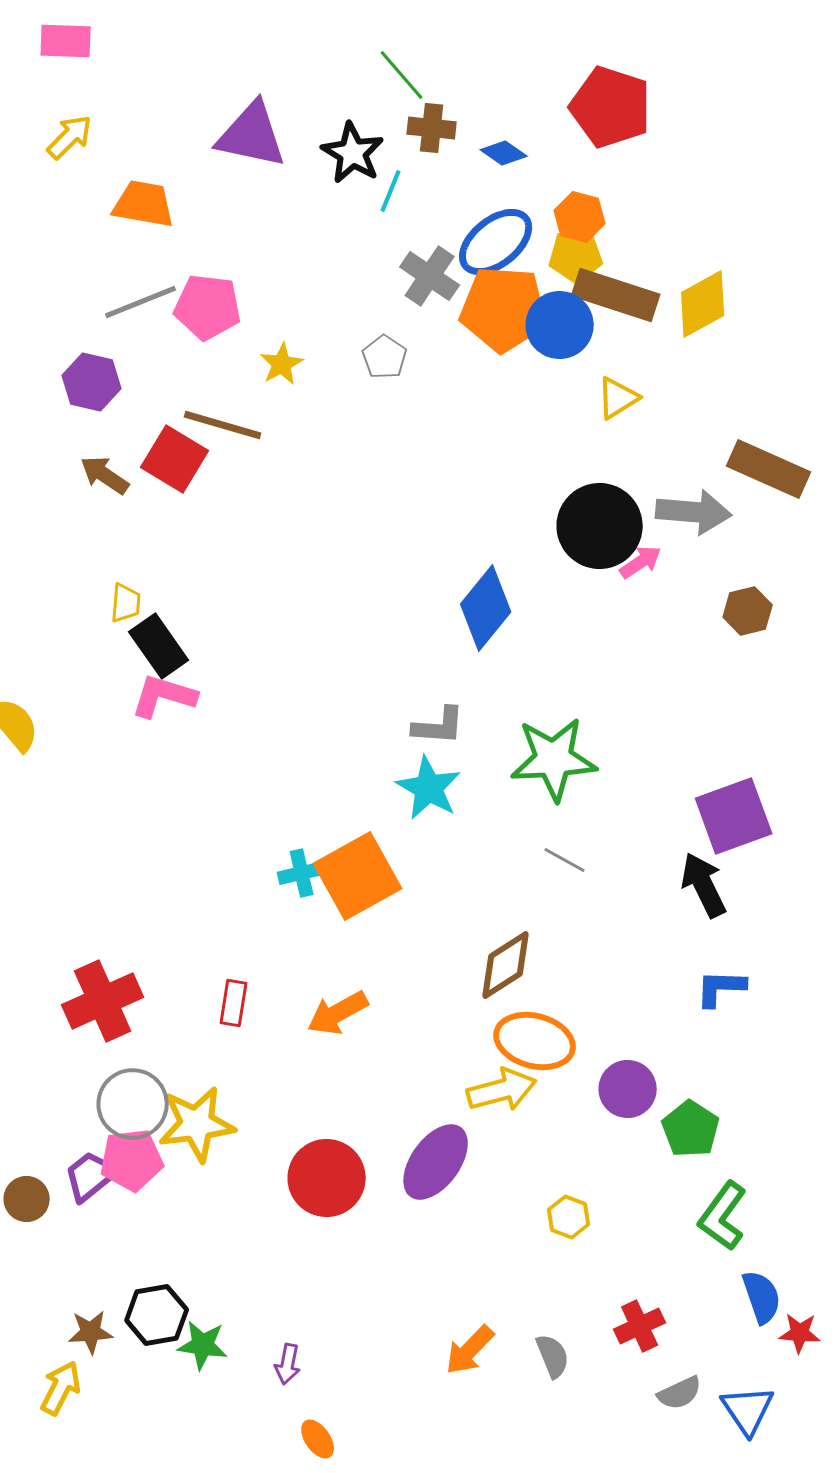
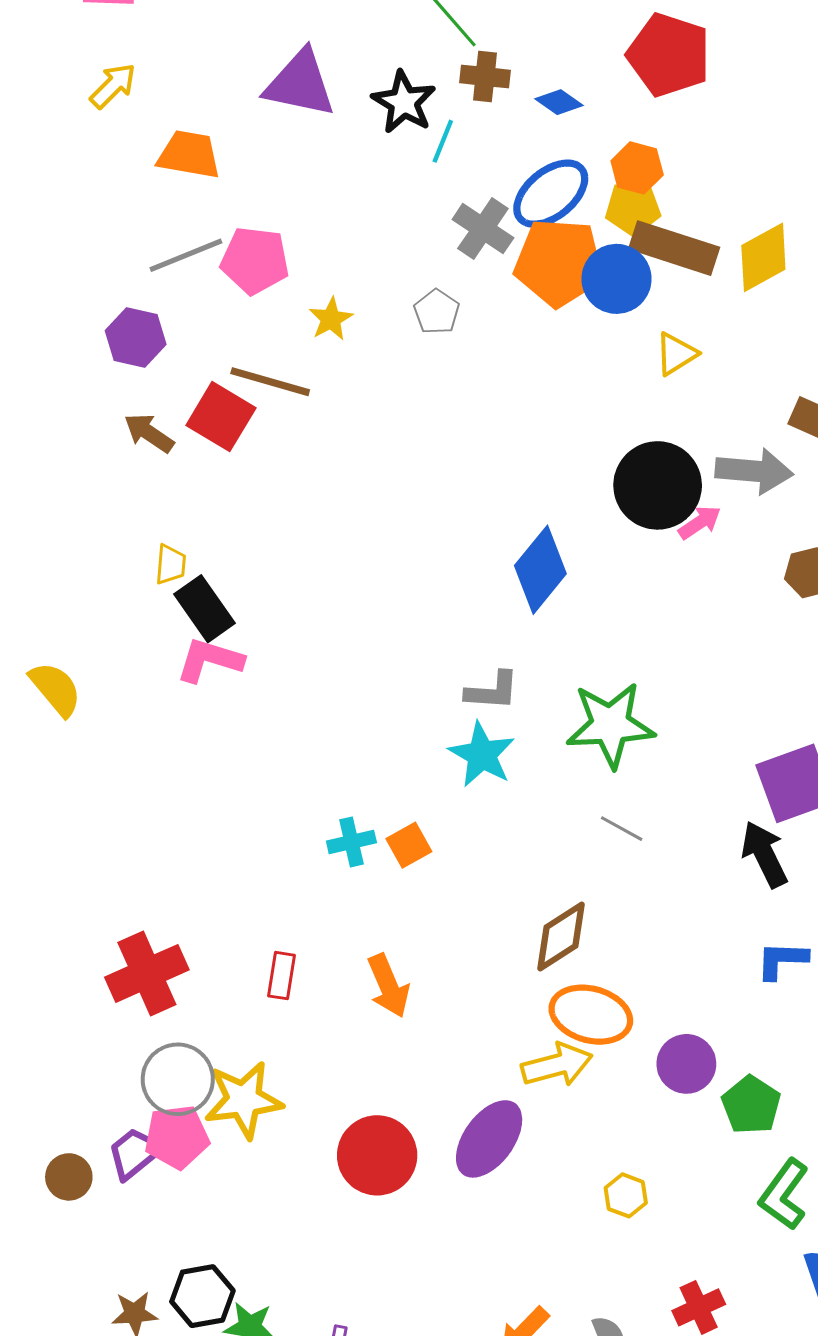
orange square: (358, 876) -> (409, 845), size x0.5
orange arrow: (338, 1013) -> (388, 986), turned -84

